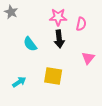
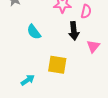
black arrow: (59, 39) -> (74, 31), moved
cyan arrow: (19, 82) -> (28, 80), moved

